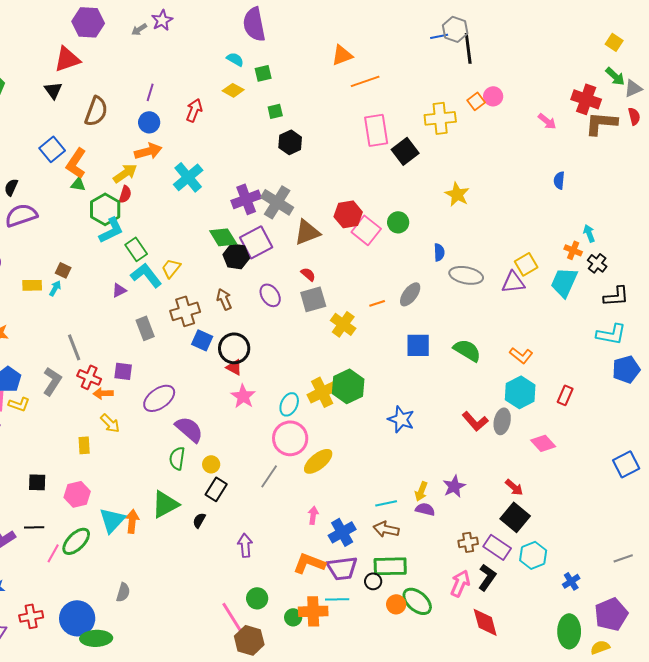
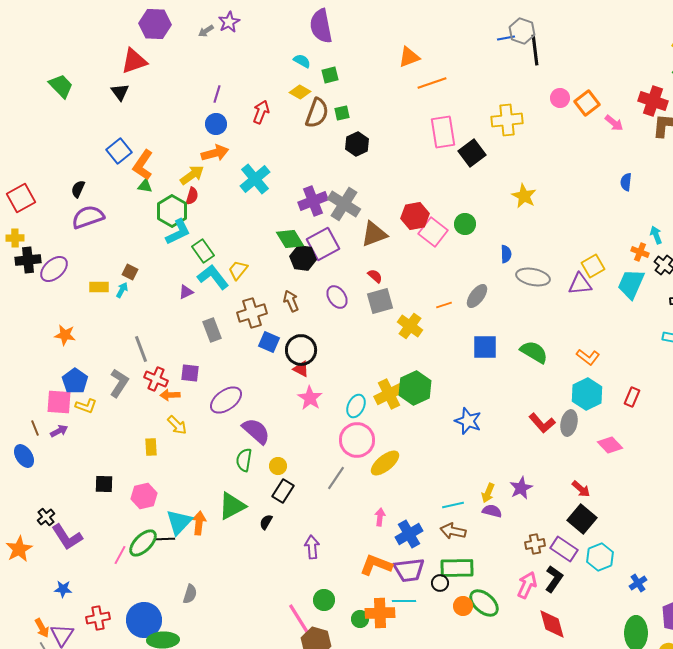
orange square: (476, 101) -> (587, 103), moved, size x1.4
brown semicircle: (96, 111) -> (317, 113), moved
black line: (34, 527) -> (165, 539), moved

